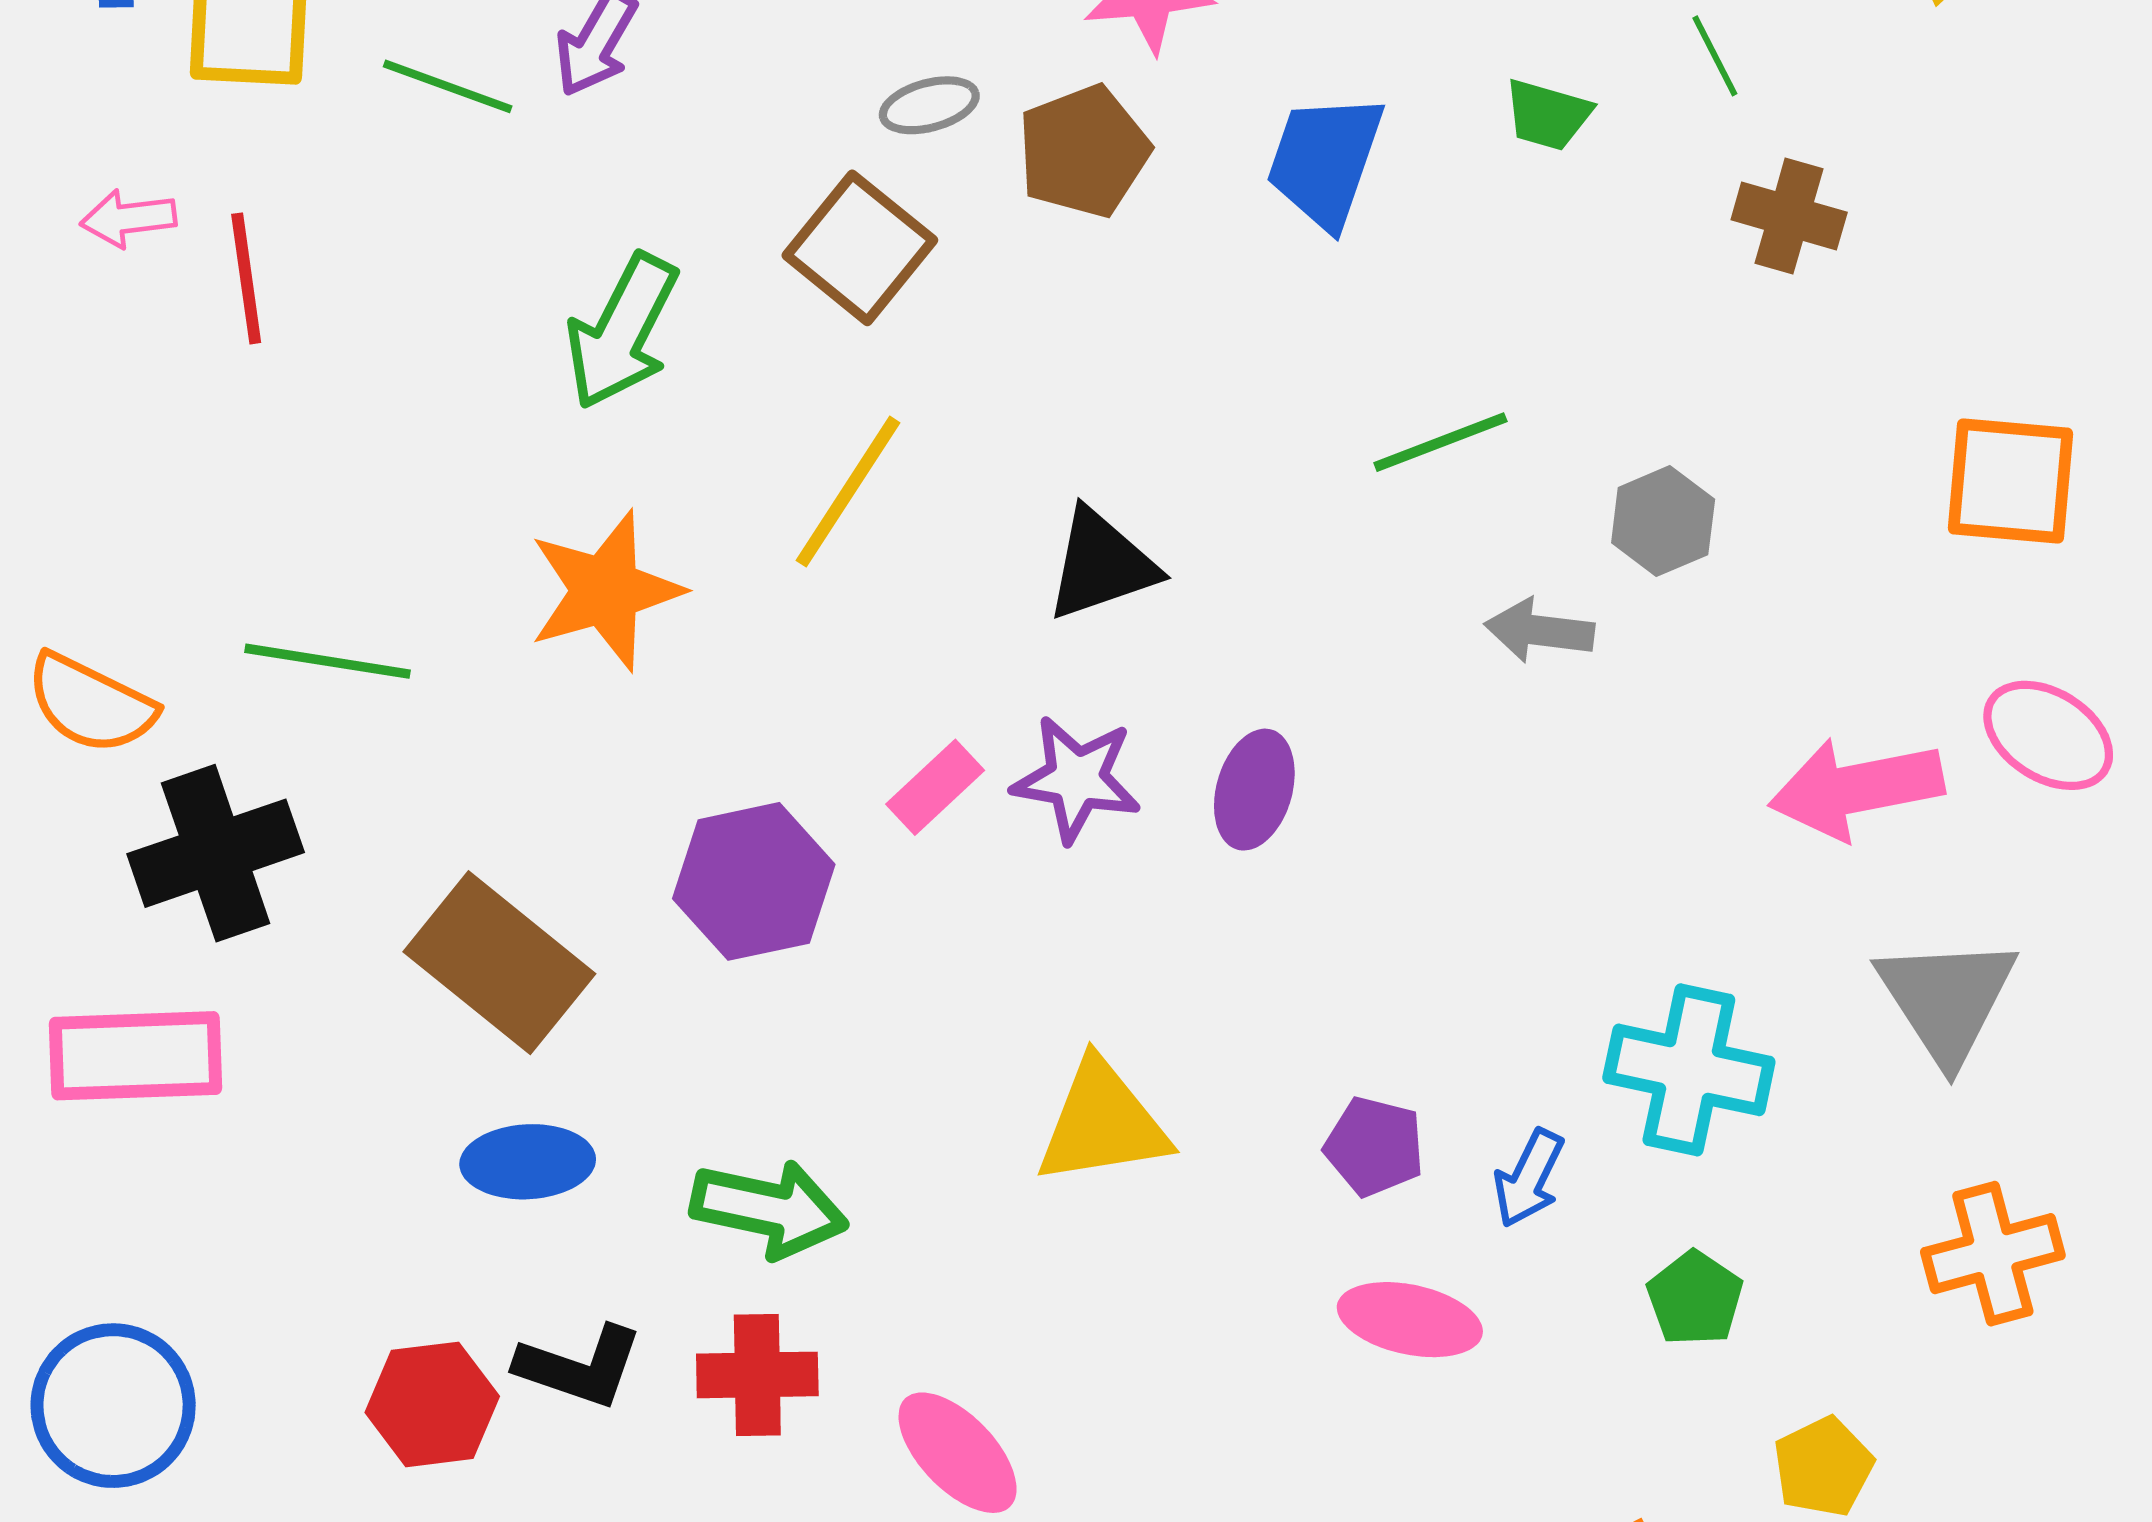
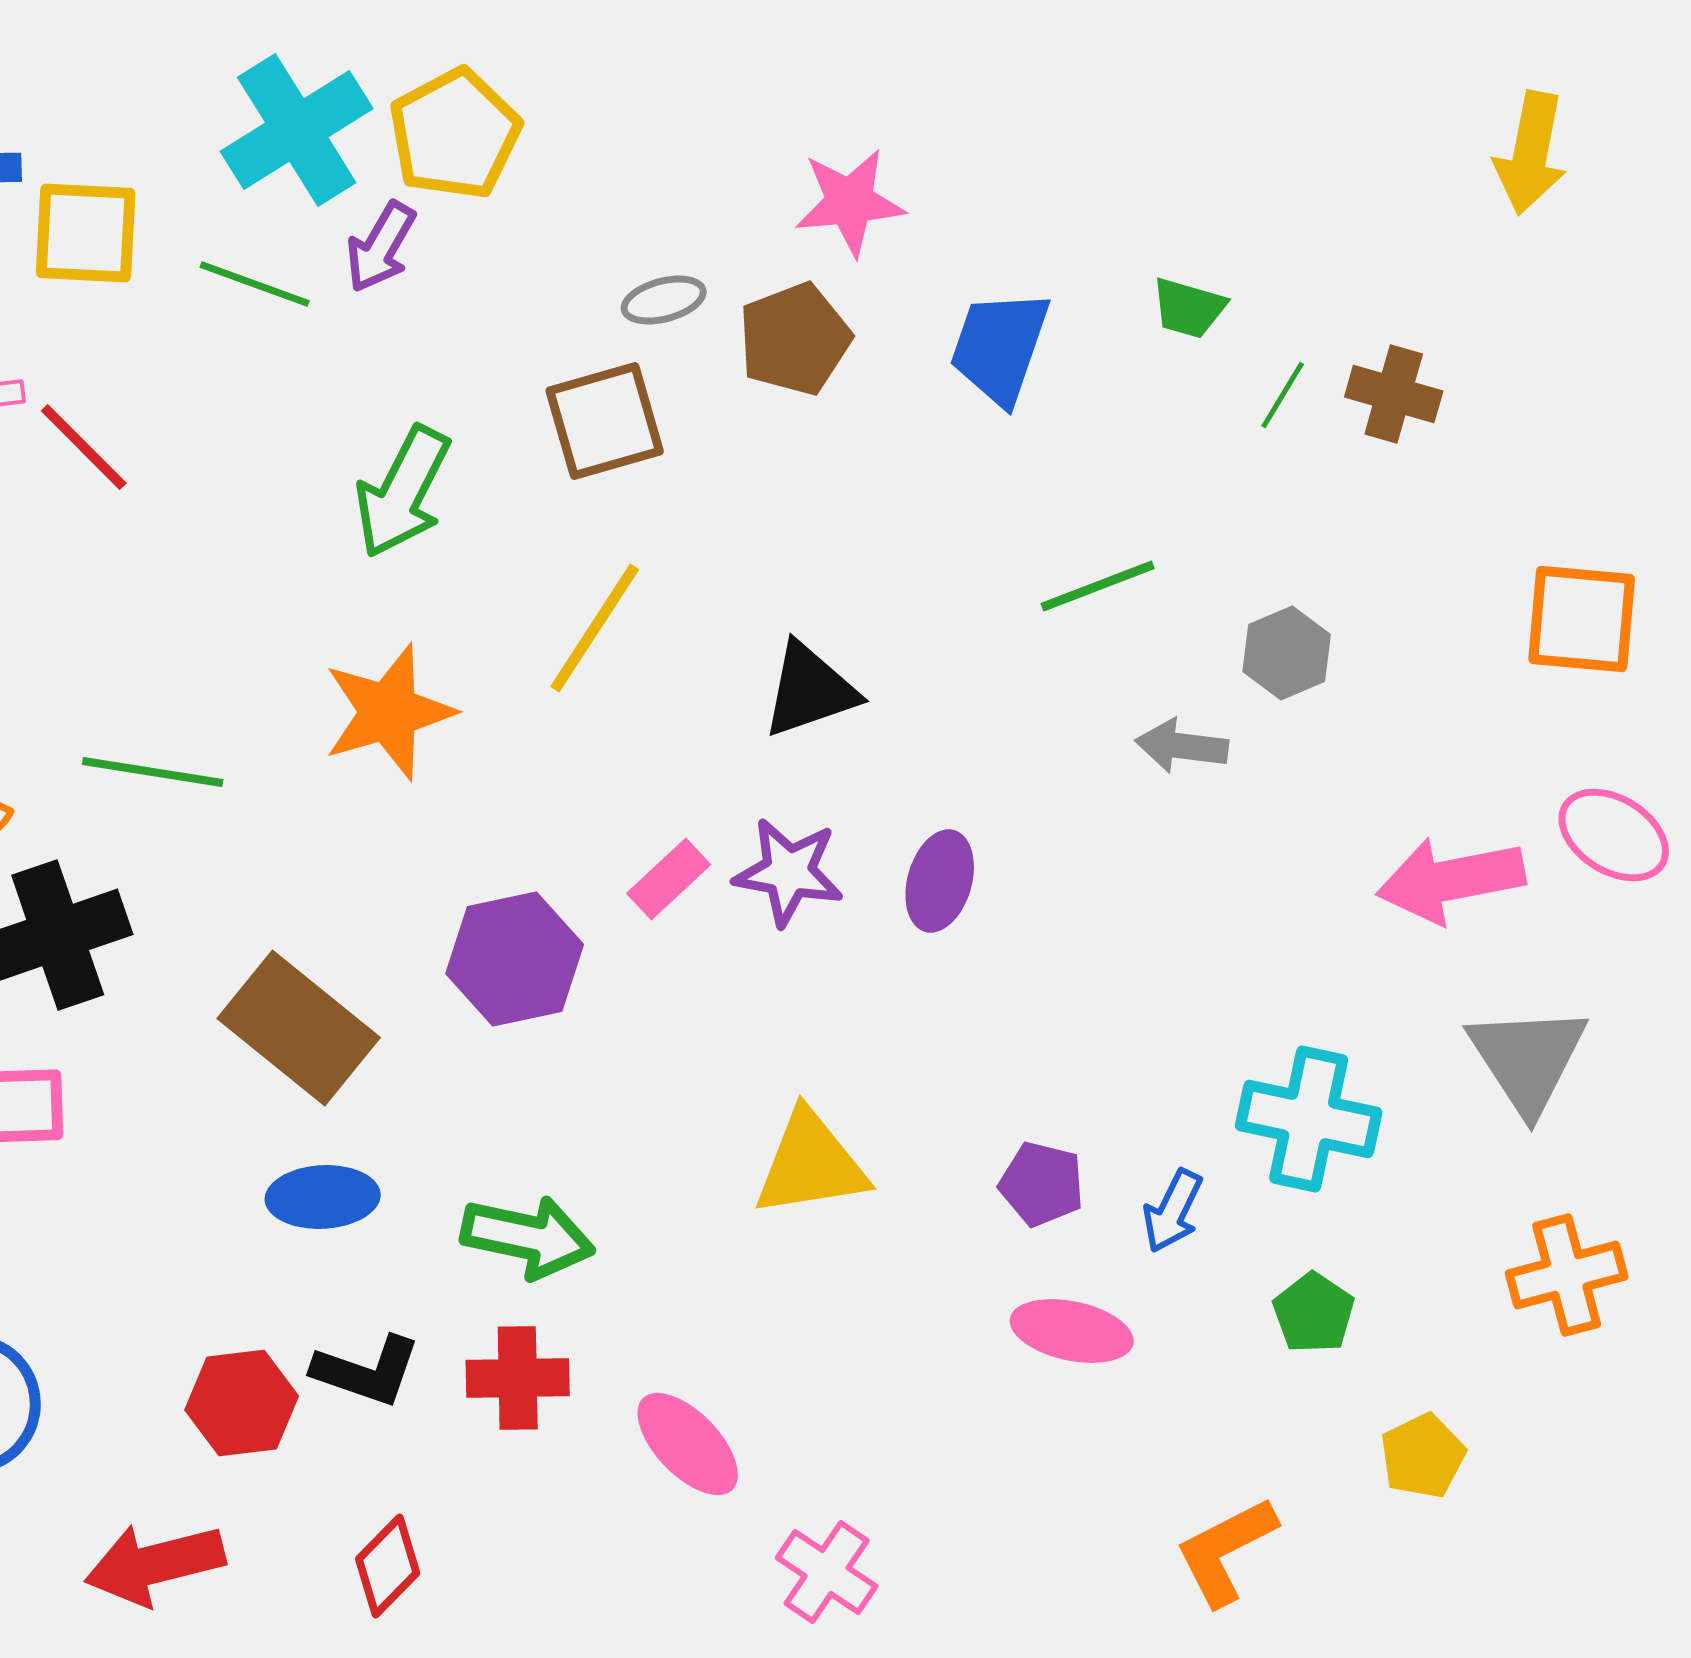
green line: (1715, 56) -> (1283, 395), moved, turned 58
brown square: (860, 248) -> (605, 421), turned 35
red line: (246, 278) -> (84, 447), turned -37

